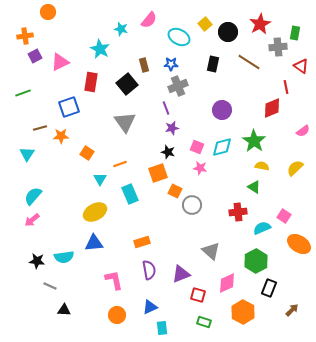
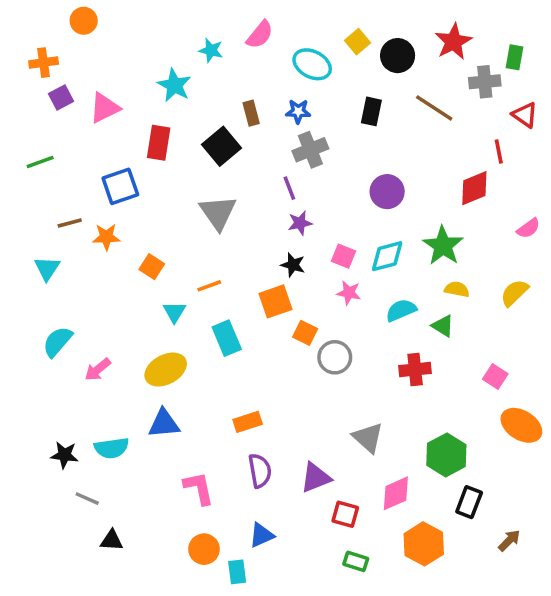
pink arrow: (32, 220) -> (98, 370), moved
cyan semicircle: (262, 228) -> (401, 310), moved
cyan rectangle: (162, 328) -> (237, 572), moved

